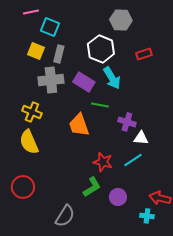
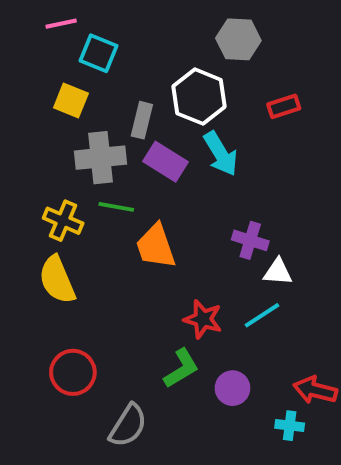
gray rectangle: (59, 54) -> (142, 120), moved
green line: (100, 105) -> (116, 207), moved
red circle: (23, 187) -> (73, 372), moved

